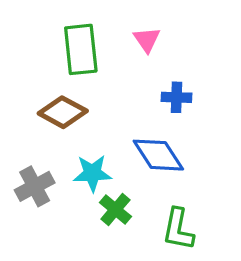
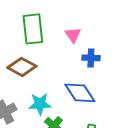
pink triangle: (147, 40) -> (73, 35), moved

